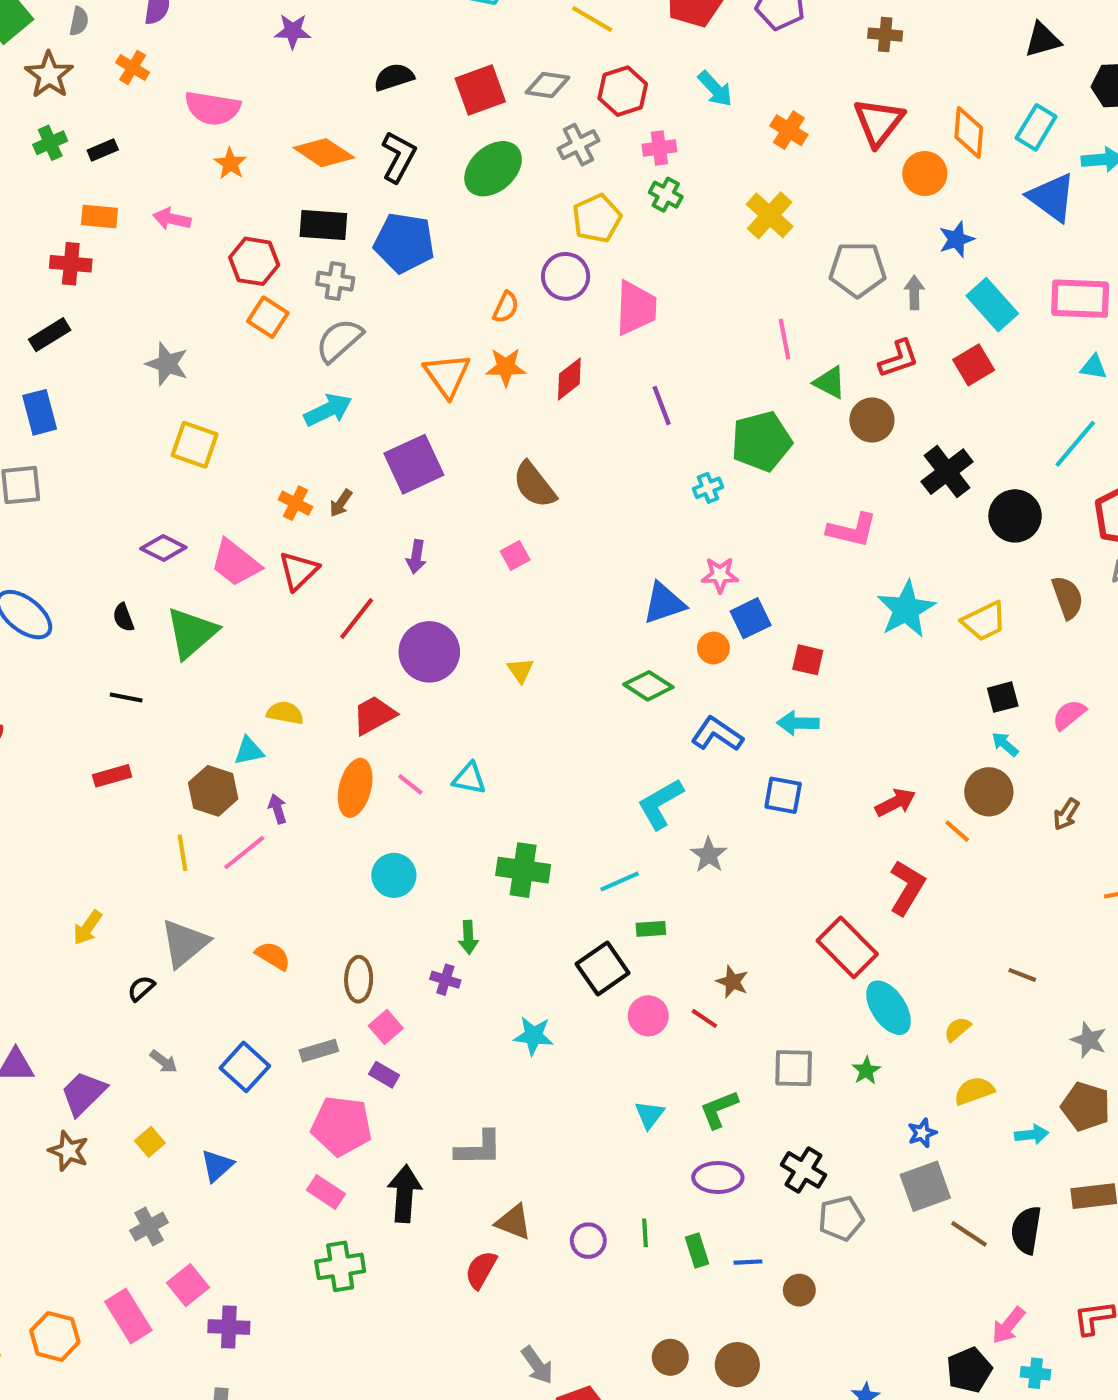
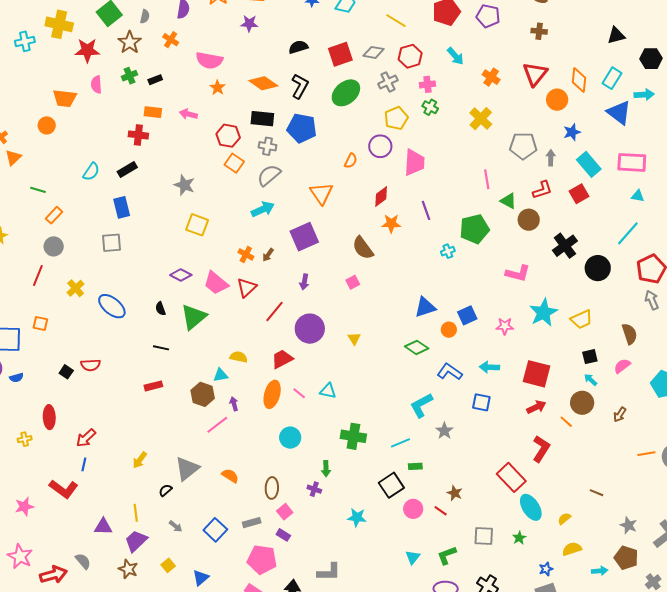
orange star: (506, 367) -> (391, 224), moved
pink star: (720, 575) -> (505, 326), moved
brown semicircle: (1067, 597) -> (630, 334), moved
red square: (808, 660) -> (536, 374), moved, size x1.8
yellow line: (182, 853) -> (136, 513), moved

